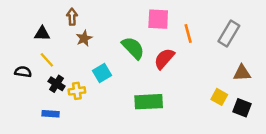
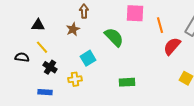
brown arrow: (72, 17) -> (84, 11), moved
red semicircle: (164, 59) -> (172, 46), moved
yellow cross: (77, 91) -> (75, 79), moved
green rectangle: (149, 102) -> (127, 82), size x0.7

